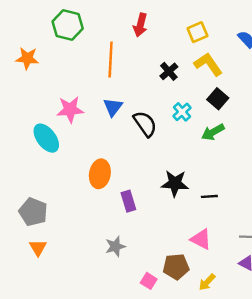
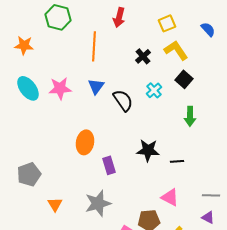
green arrow: (213, 132) -> (190, 116), moved, turned -60
cyan ellipse: (46, 138) -> (28, 88), moved
gray pentagon: (33, 212) -> (29, 174), turned 30
gray star: (115, 246) -> (98, 203), size x1.5
orange triangle: (38, 248) -> (55, 204), moved

